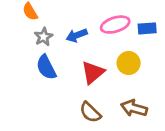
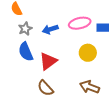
red triangle: (93, 72) -> (48, 61), moved
brown semicircle: (90, 112) -> (45, 88), moved

